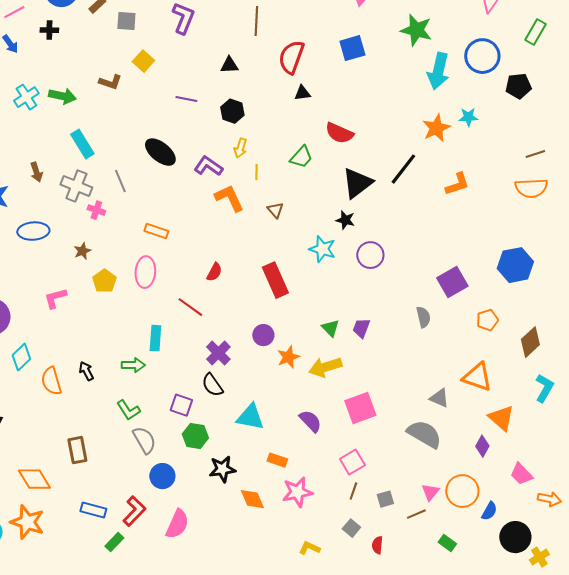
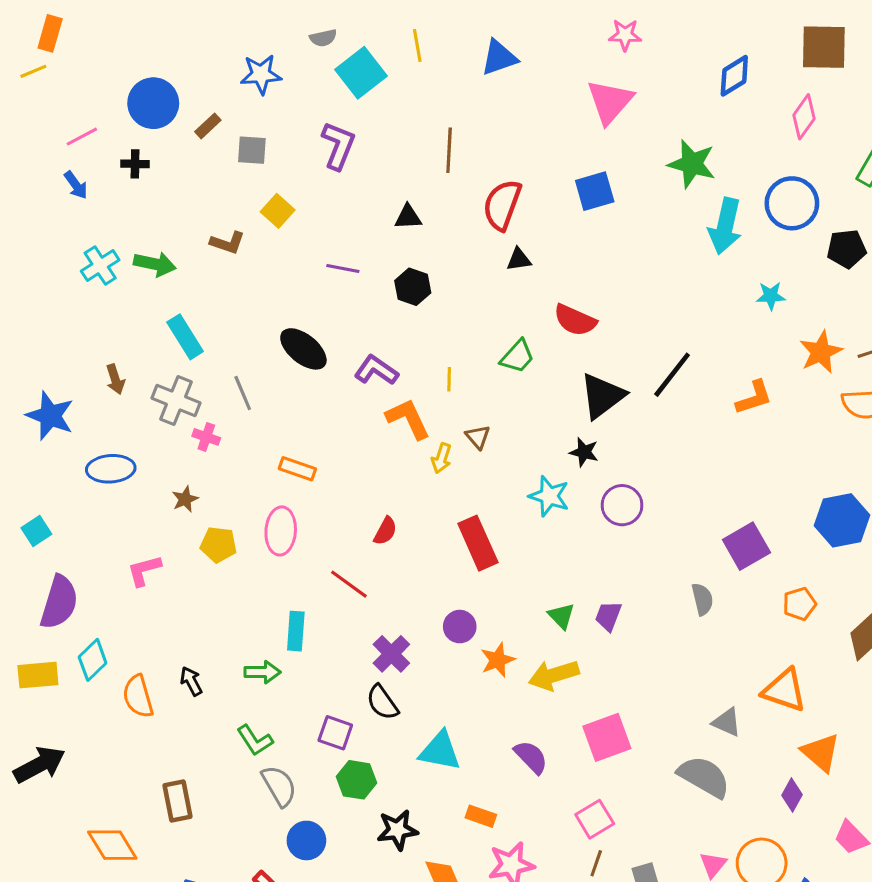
orange star: (436, 128) -> (821, 352), moved
yellow arrow: (240, 148) -> (441, 458), moved
yellow pentagon: (104, 281) -> (218, 545), turned -30

